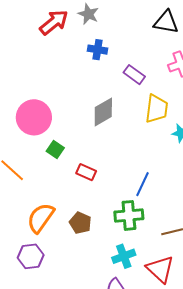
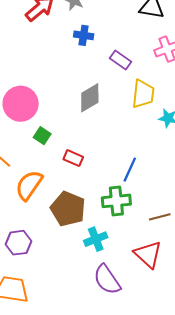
orange semicircle: (41, 218) -> (29, 185), moved
brown pentagon: (80, 223) -> (68, 209), size x1.6
cyan cross: (124, 256) -> (96, 239), moved

